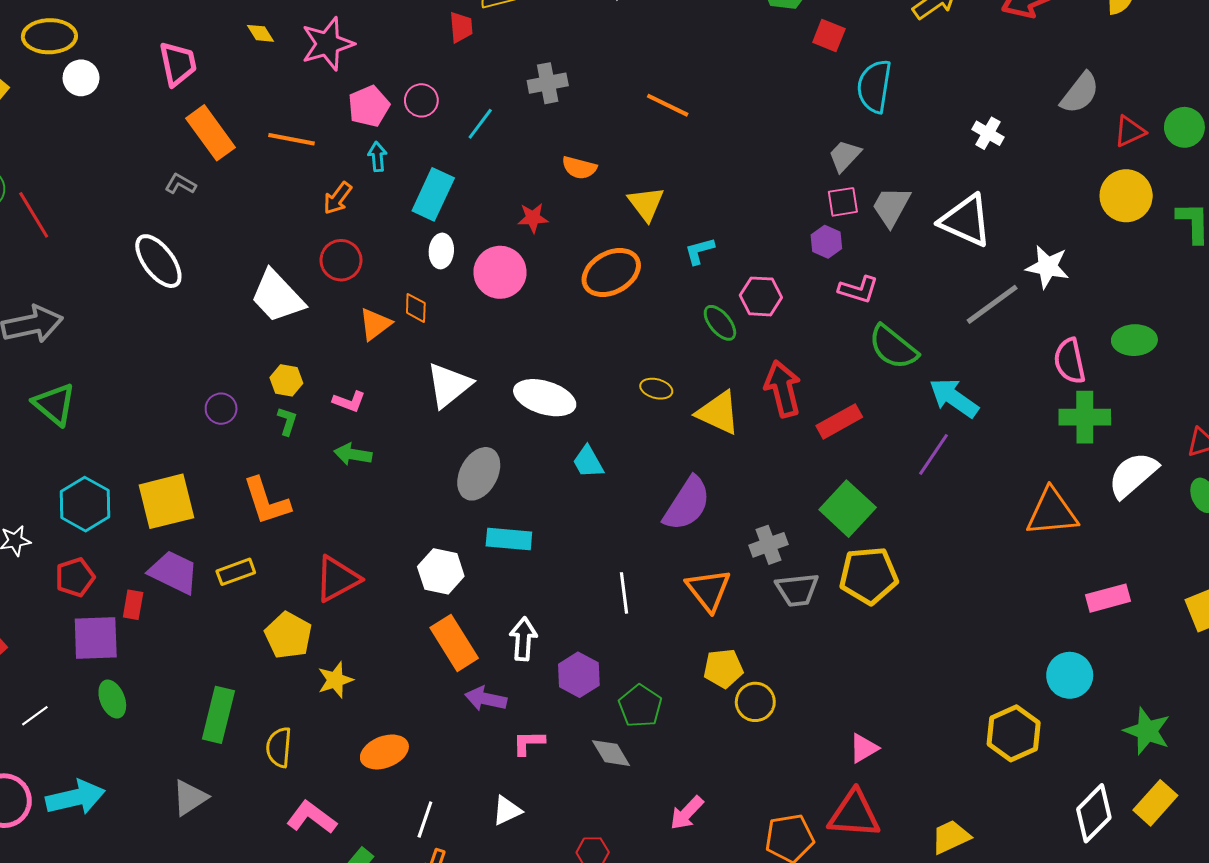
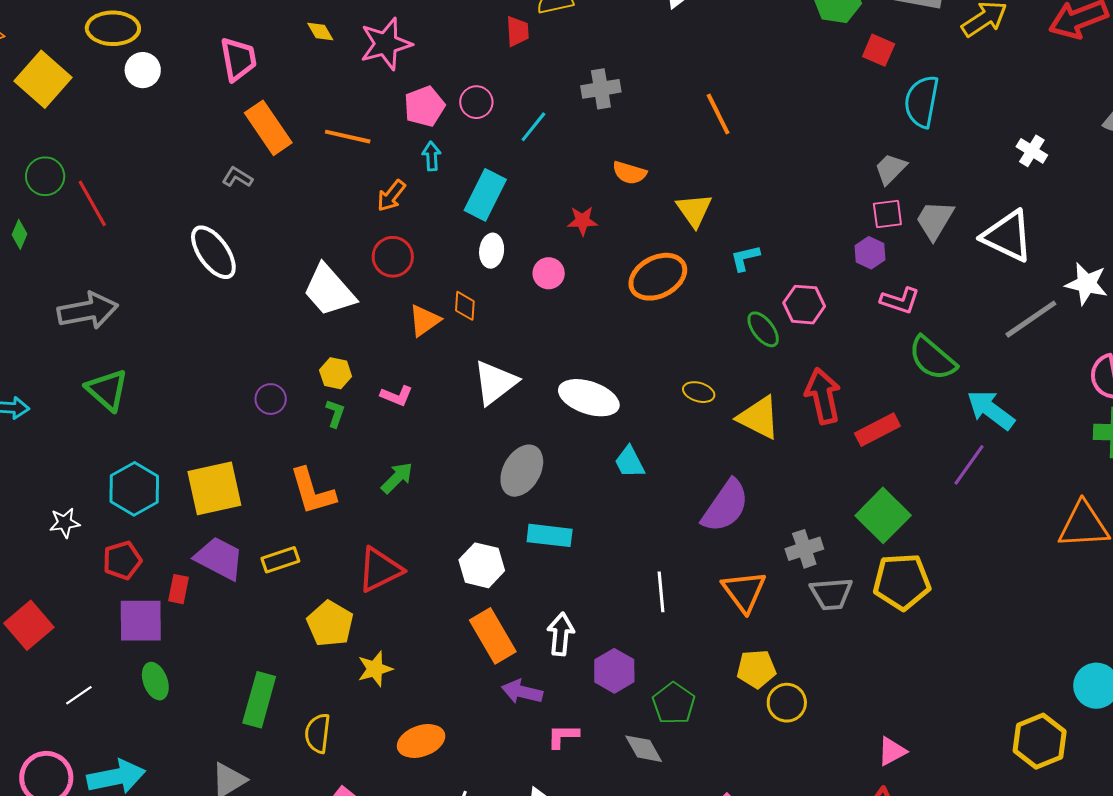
orange line: (668, 105) -> (718, 114), turned 36
pink circle: (500, 272) -> (549, 273), size x0.6
green arrow: (353, 454) -> (397, 478), moved, turned 123

